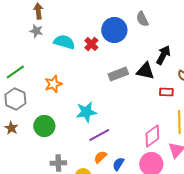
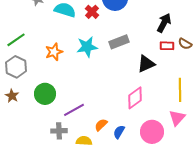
black triangle: (145, 71) -> (146, 64), moved, turned -36
red rectangle: (166, 92) -> (167, 46), moved
cyan star: (86, 112) -> (87, 47), moved
purple line: (99, 135) -> (74, 110), moved
pink diamond: (152, 136) -> (135, 98), moved

